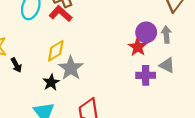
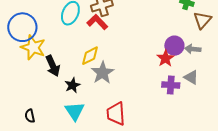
gray arrow: (166, 34) -> (193, 49), turned -84
black arrow: (16, 65) -> (53, 66), size x1.5
black star: (51, 82) -> (72, 85), moved

